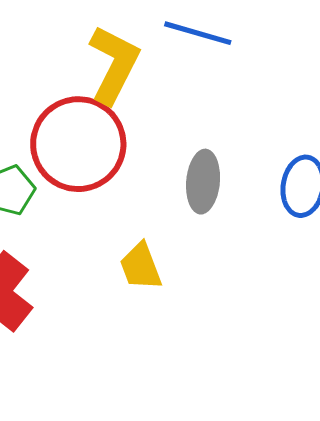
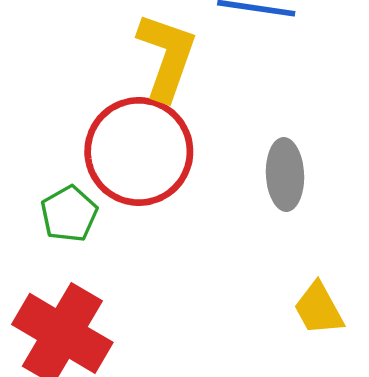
yellow trapezoid: (141, 266) -> (319, 309), moved

